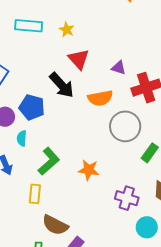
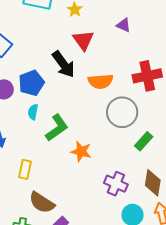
purple triangle: (119, 68) -> (124, 25), moved
blue pentagon: (32, 107) -> (31, 83), turned 30
cyan semicircle: (22, 138) -> (33, 112), moved
green L-shape: (49, 161) -> (57, 128), moved

